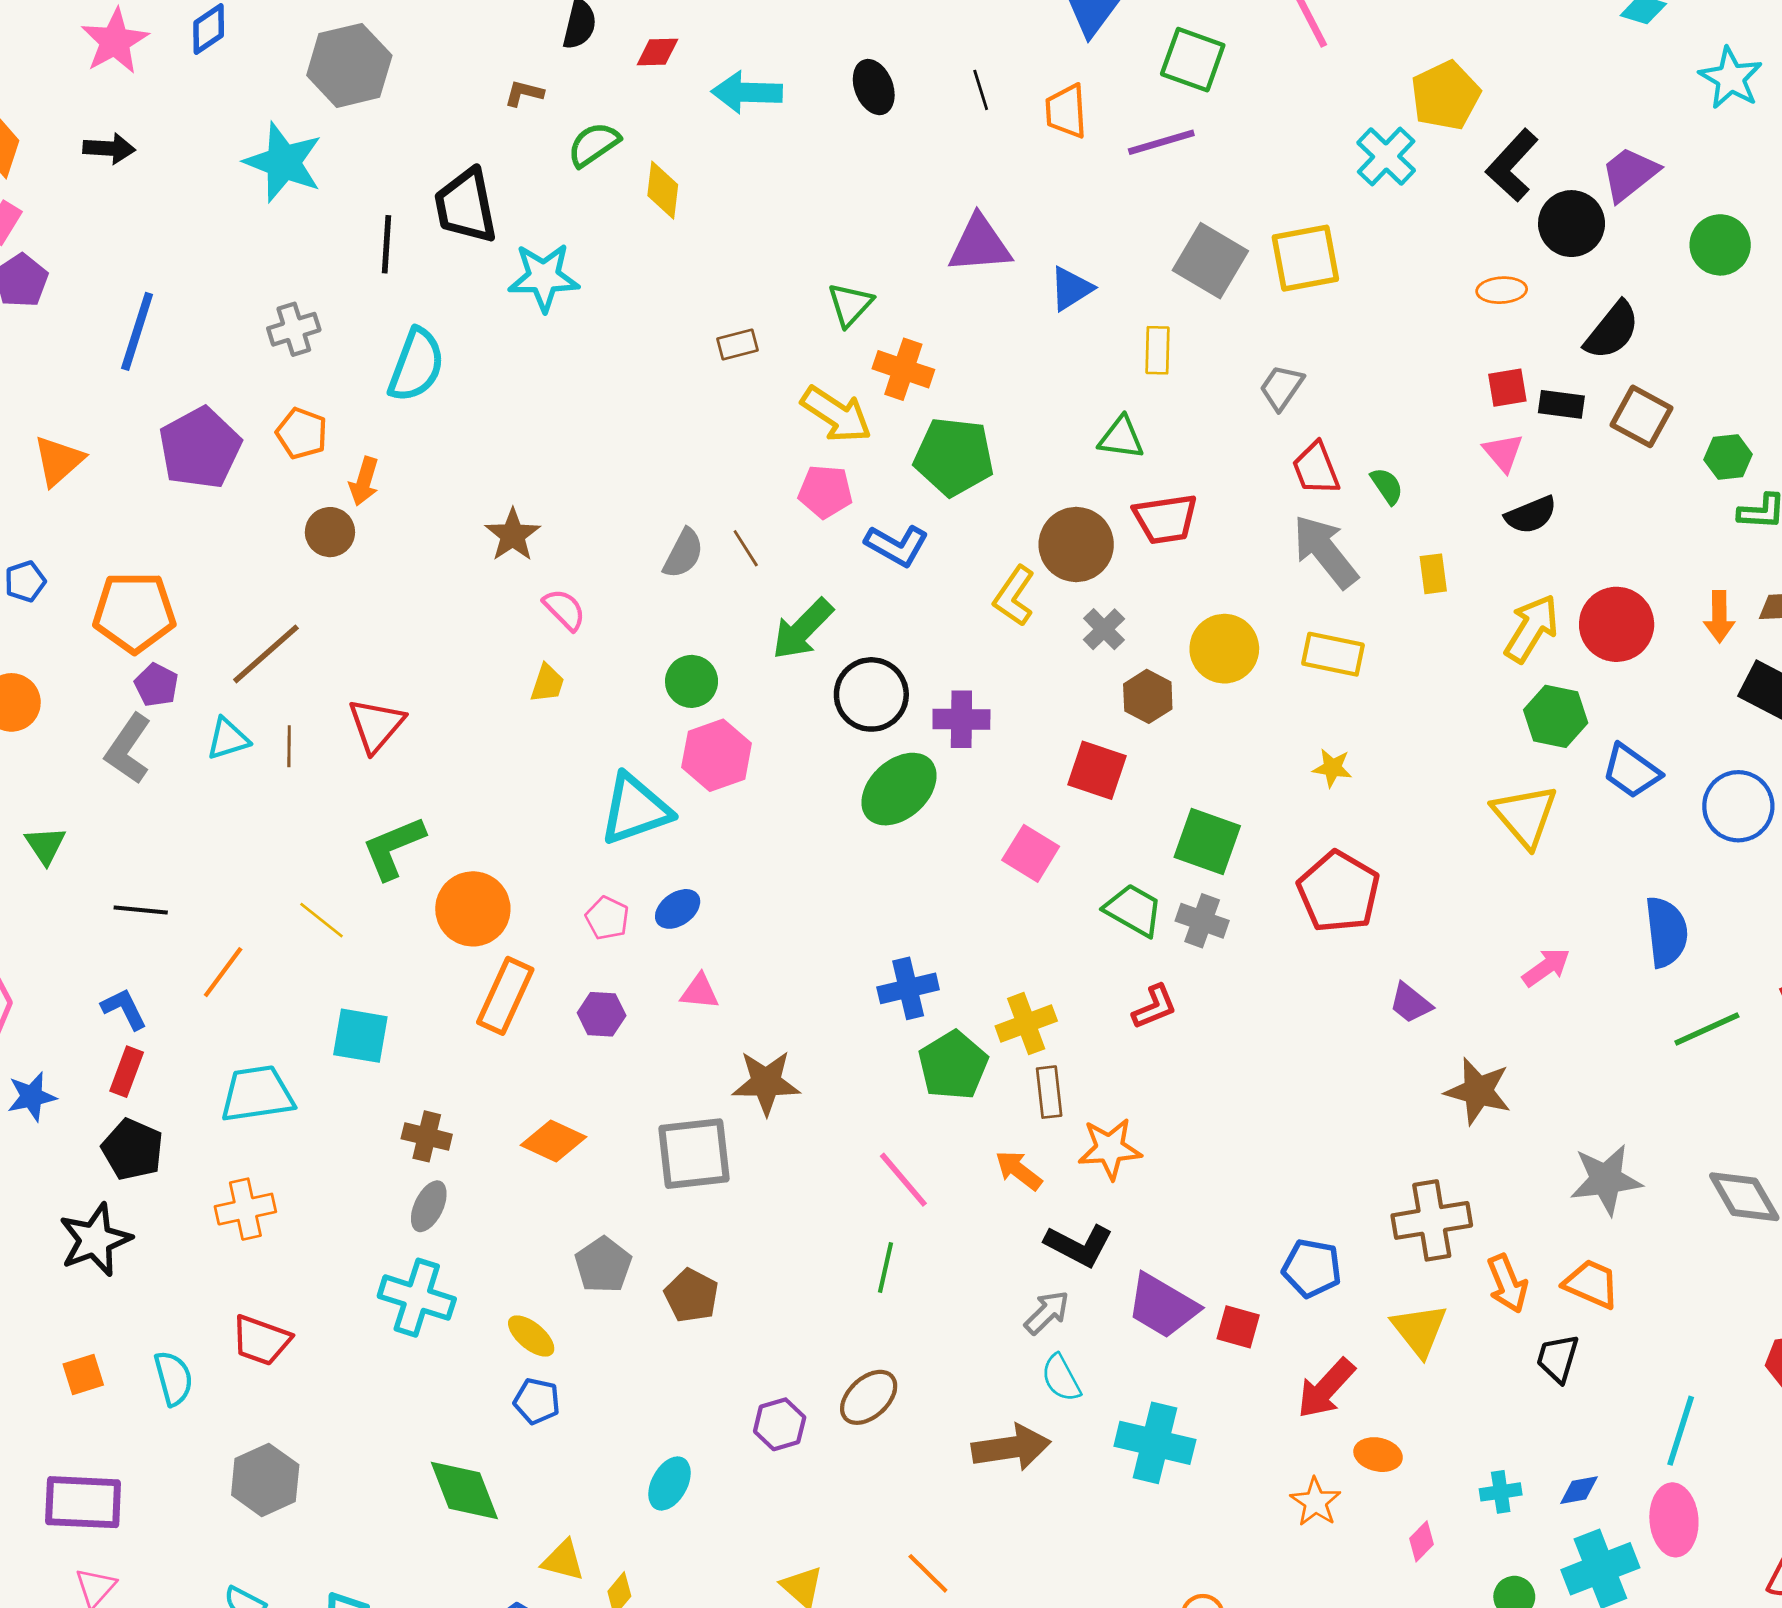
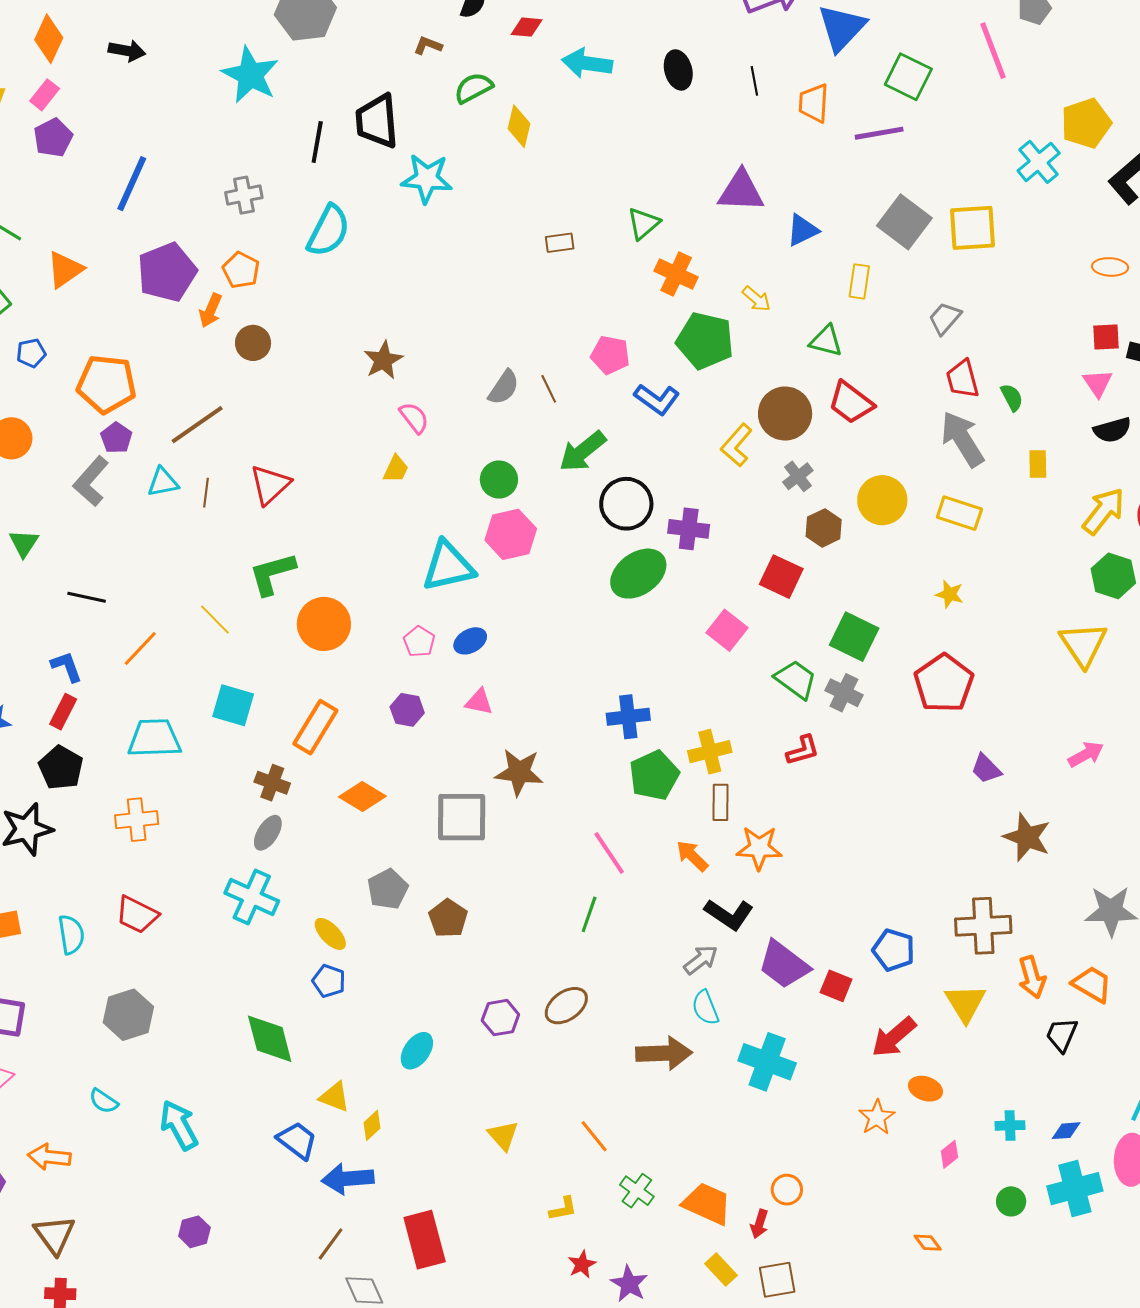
yellow arrow: (836, 414) -> (756, 299), moved, size x0.6
orange arrow: (364, 481) -> (211, 311), moved
red trapezoid: (1165, 519) -> (851, 403), turned 39
orange rectangle: (505, 996) -> (315, 727), moved

